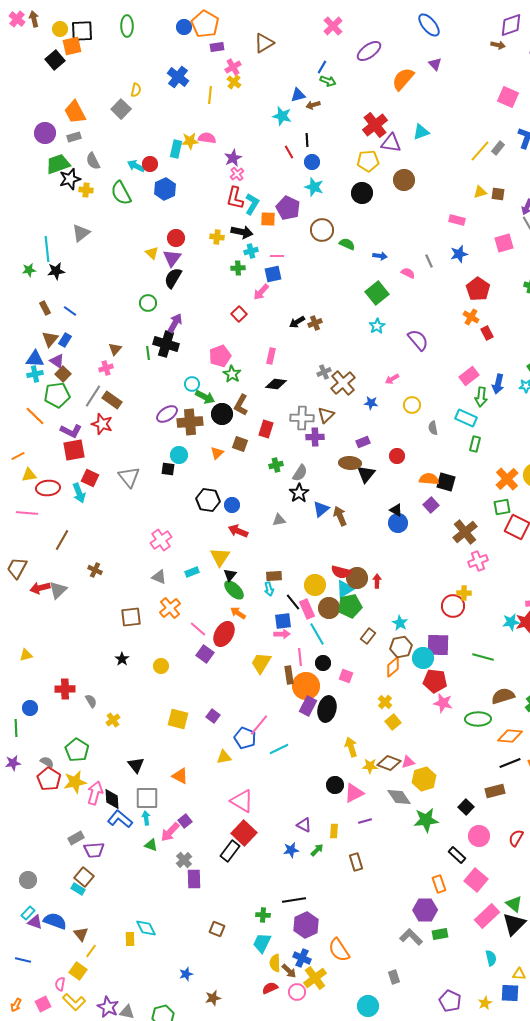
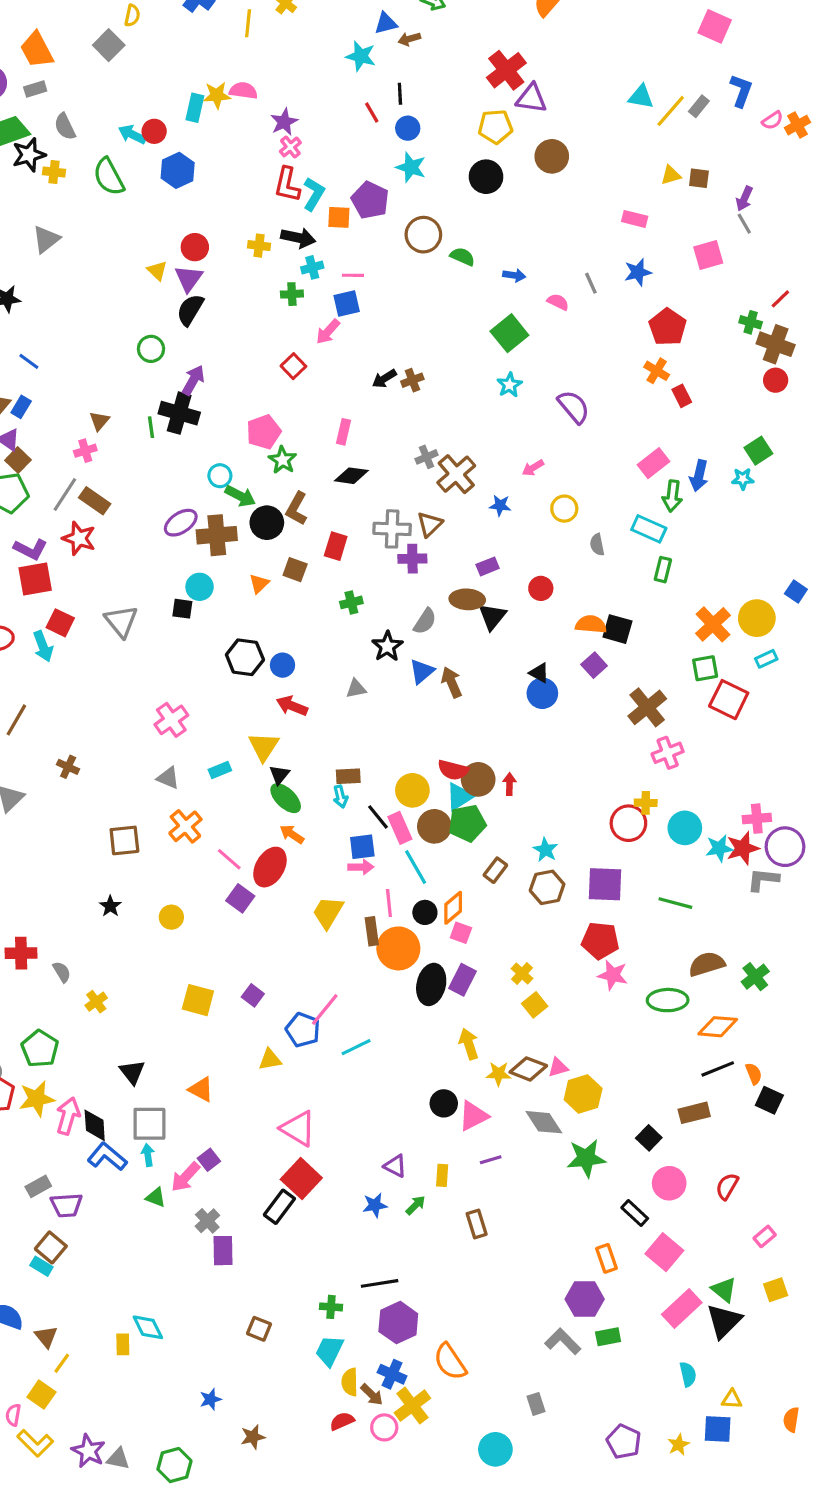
cyan triangle: (421, 132) -> (641, 97), moved, turned 30
gray semicircle: (300, 473) -> (425, 621), moved
cyan circle: (423, 658) -> (685, 828), moved
orange diamond: (393, 667) -> (453, 908), moved
purple rectangle: (308, 706) -> (463, 980), moved

